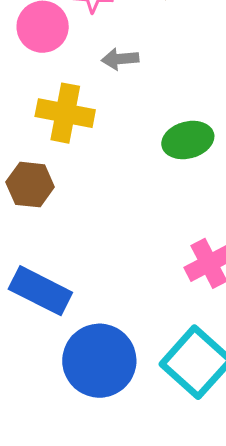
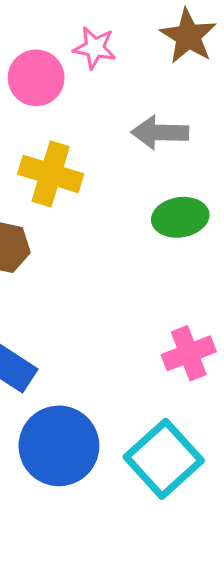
gray arrow: (120, 59) -> (160, 133), moved, size x1.4

